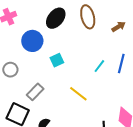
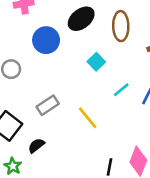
cyan square: (57, 60) -> (96, 62), moved, turned -32
gray rectangle: (35, 92) -> (48, 105), moved

